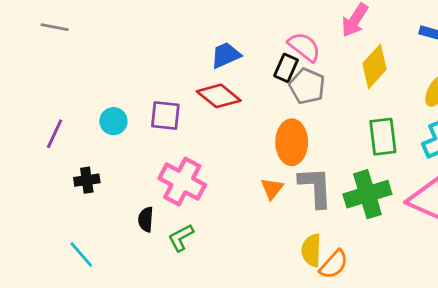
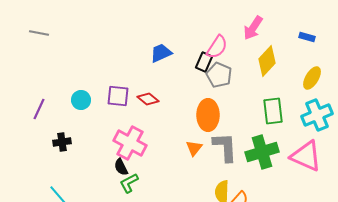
pink semicircle: (304, 47) -> (217, 47), turned 85
red diamond: (219, 96) -> (148, 99), moved, size x0.7
black semicircle: (146, 219) -> (121, 167), moved, turned -30

